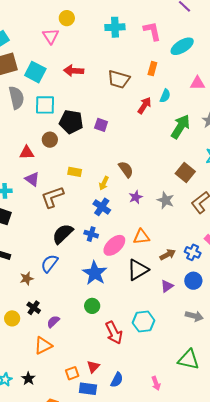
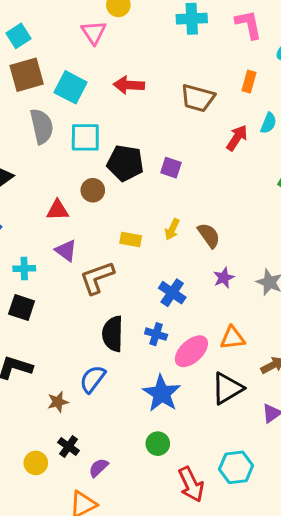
yellow arrow: (104, 183) -> (172, 229), moved
black semicircle: (63, 234) -> (113, 334), turned -45

